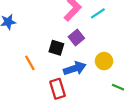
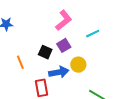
cyan line: (98, 13) -> (93, 34), moved
yellow circle: (104, 61) -> (78, 65), moved

